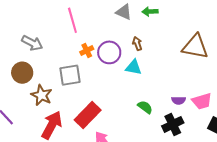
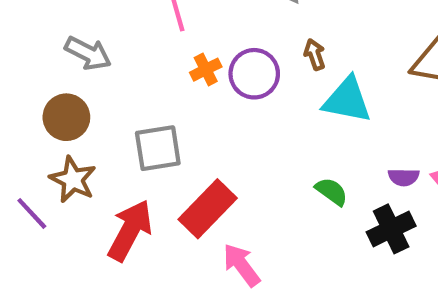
cyan triangle: (134, 67) -> (347, 100), moved, size x1.4
gray square: (70, 75) -> (158, 148), moved
brown star: (41, 95) -> (73, 179), moved

